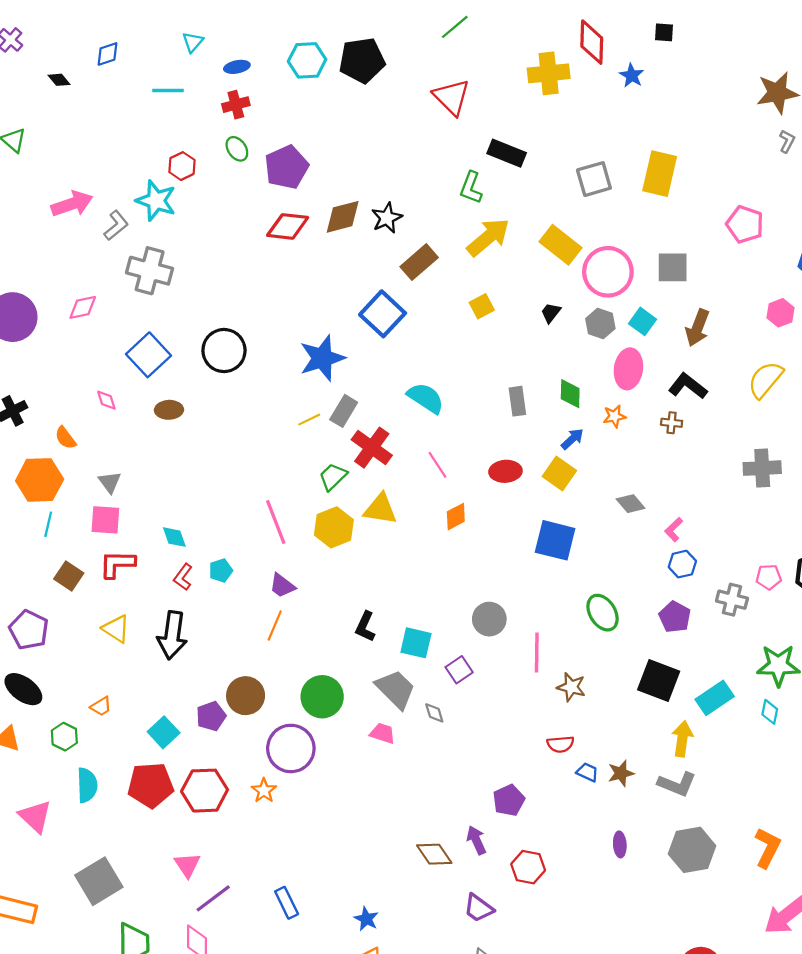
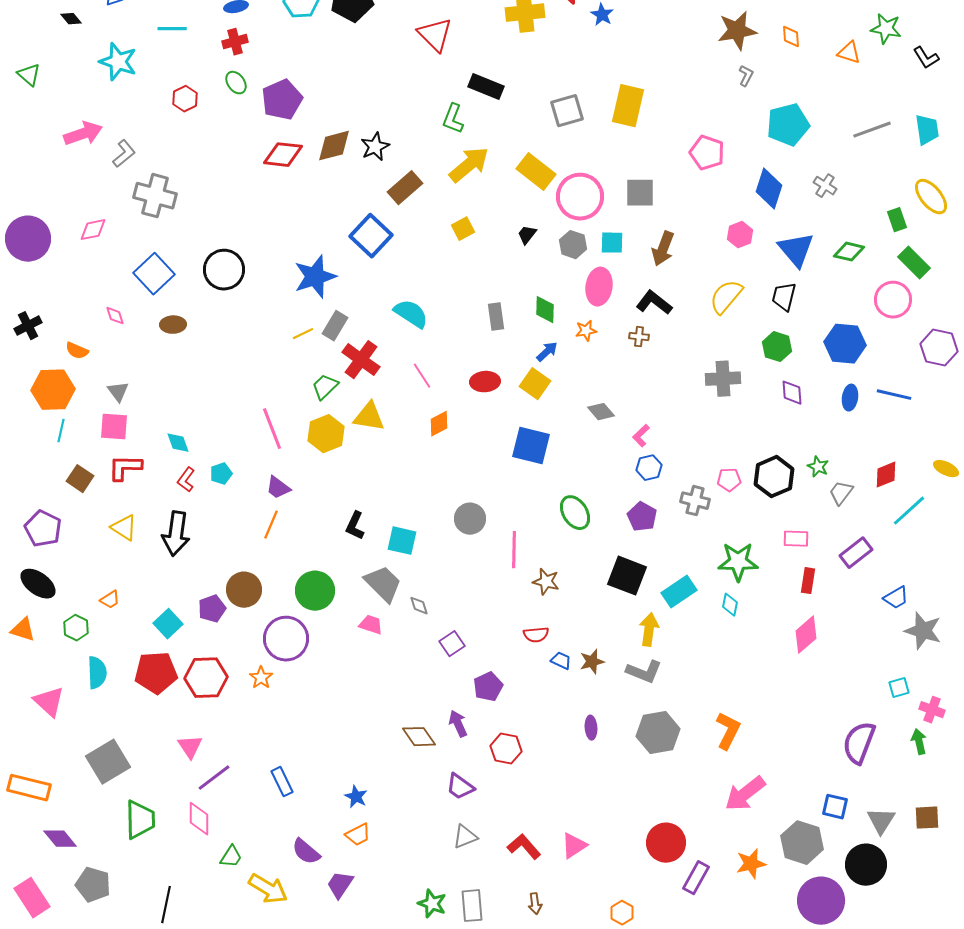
cyan star: (156, 201) -> (118, 62), moved
cyan square: (642, 321) -> (612, 243), turned -35
orange semicircle: (65, 438) -> (77, 351), turned -30
purple square: (459, 670) -> (452, 644), moved

